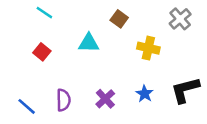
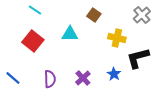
red square: (42, 52) -> (33, 41), size x1.5
black L-shape: (185, 90) -> (138, 58), moved
blue line: (27, 106) -> (13, 78), moved

